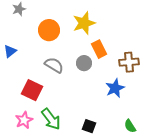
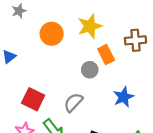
brown cross: (129, 62) -> (135, 40), moved
gray semicircle: (54, 65) -> (73, 102), moved, turned -78

